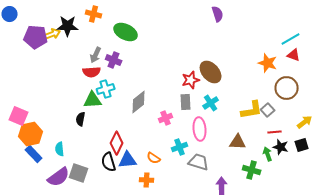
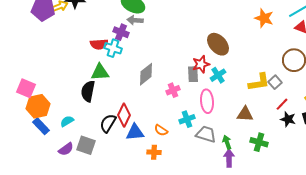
gray arrow: (96, 55) -> (135, 20), moved, turned 70
orange star: (268, 63) -> (264, 18), moved
red star: (191, 80) -> (201, 64), moved
cyan cross: (106, 89) -> (113, 48), moved, turned 36
black semicircle: (81, 119) -> (88, 91), size x1.5
red line: (275, 132) -> (282, 104), turned -40
cyan semicircle: (60, 149) -> (67, 121), turned 64
green arrow: (268, 154) -> (227, 142), moved
black semicircle: (109, 162) -> (108, 123), moved, turned 48
purple semicircle: (59, 177) -> (66, 149), size x0.7

